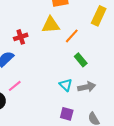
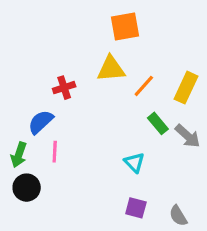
yellow rectangle: (99, 16) -> (186, 88), moved
pink line: (15, 86) -> (55, 152), moved, turned -48
gray arrow: (87, 87) -> (188, 136), moved, turned 54

